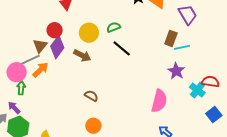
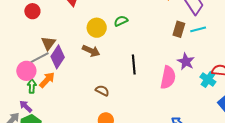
red circle: (55, 30) -> (32, 11), moved
purple diamond: (57, 47) -> (58, 57), moved
cyan line: (182, 47) -> (198, 29), moved
black line: (122, 48) -> (134, 65), moved, turned 48
orange arrow: (40, 70) -> (47, 80), moved
pink semicircle: (159, 101) -> (168, 77), moved

